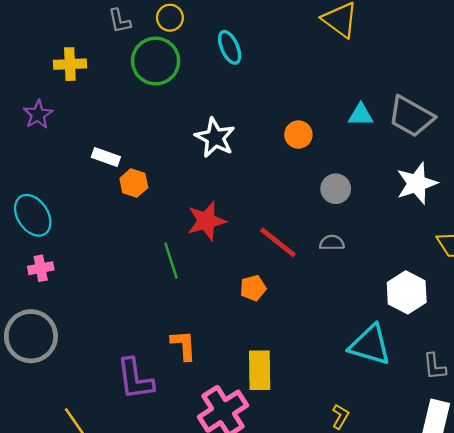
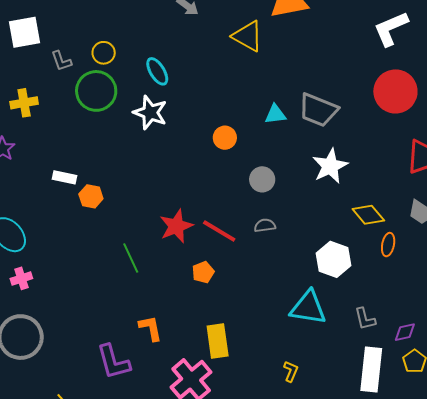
white star: (215, 138) -> (150, 113), moved
red star: (206, 221) -> (176, 226), moved

